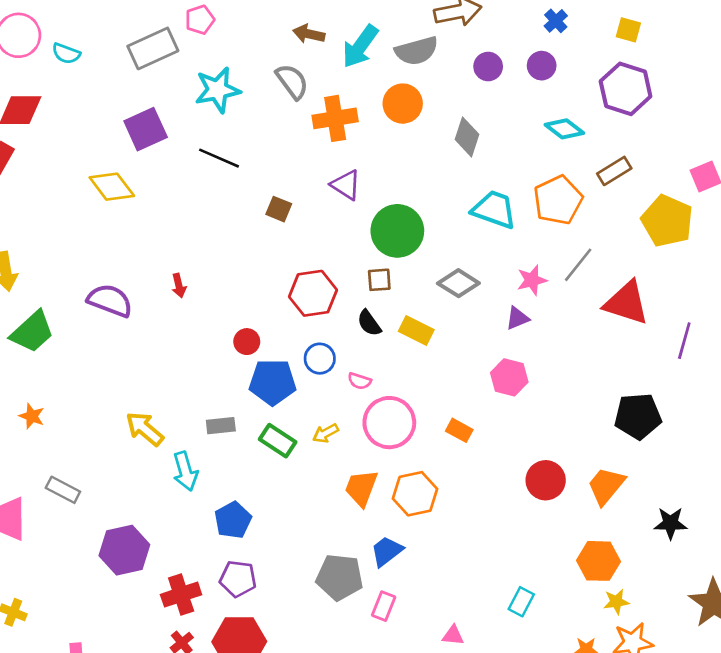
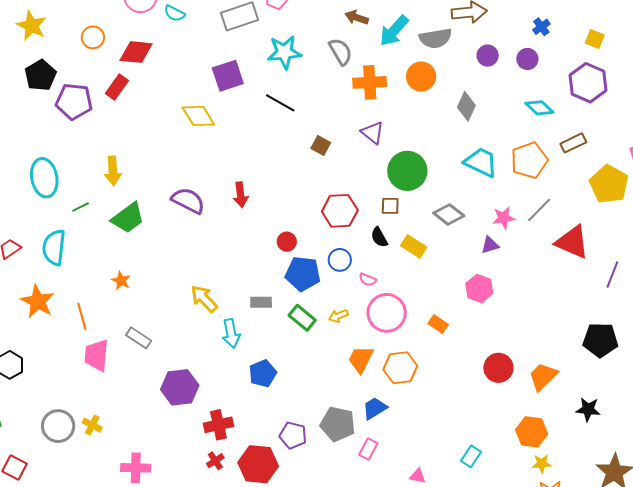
red arrow: (179, 286) -> (241, 195), size x1.4
black pentagon: (638, 416) -> (600, 340), moved
purple pentagon: (238, 579) -> (293, 435), moved

